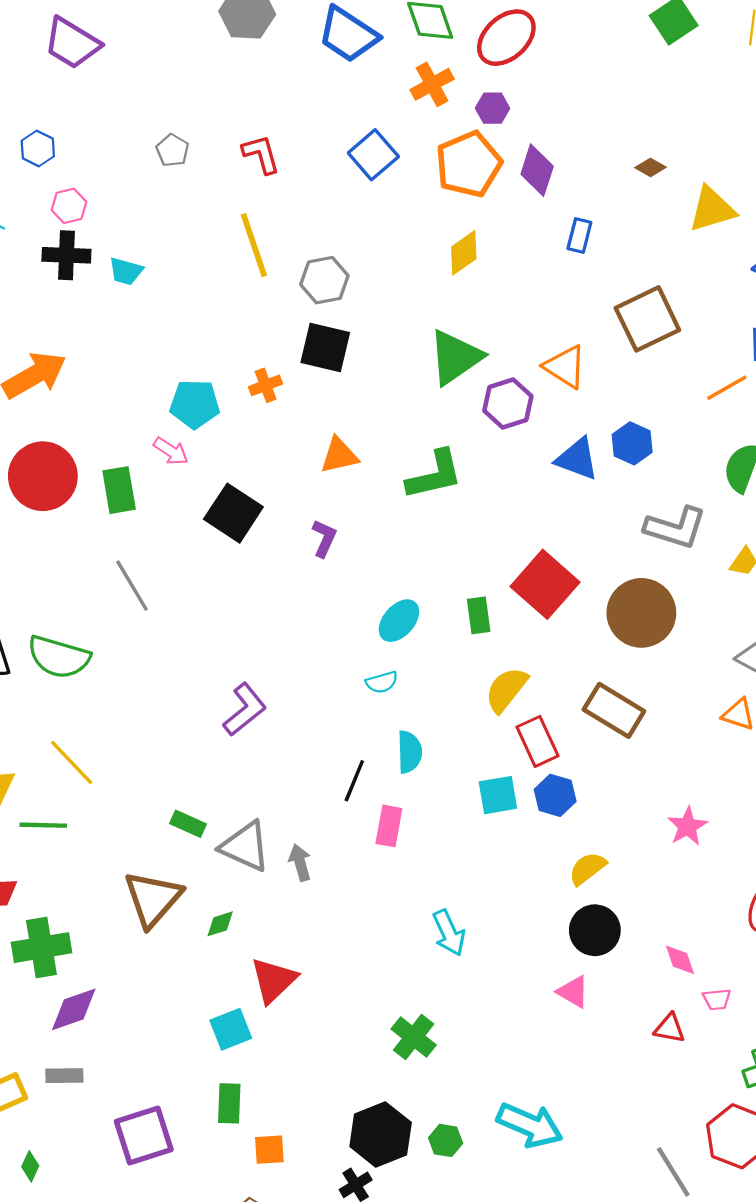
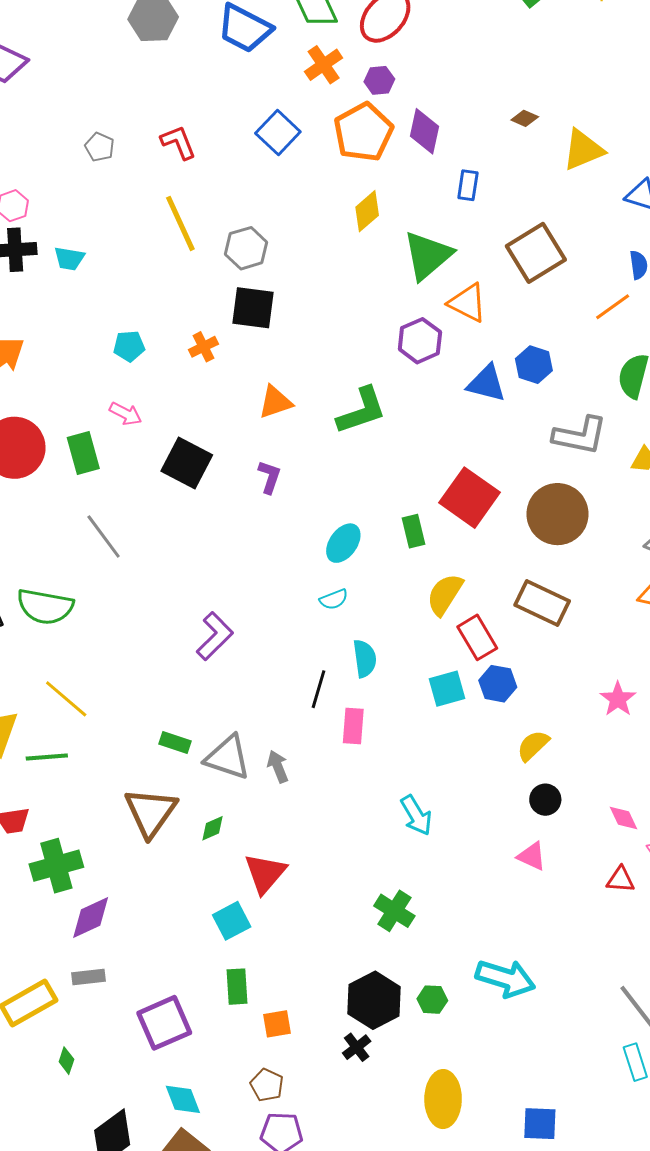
green triangle: (455, 357) -> (428, 255), moved
cyan pentagon: (195, 404) -> (129, 346), moved, size x0.7
black circle: (595, 930) -> (545, 800), size x0.7

